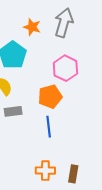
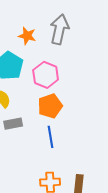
pink hexagon: (65, 68) -> (46, 75), moved

